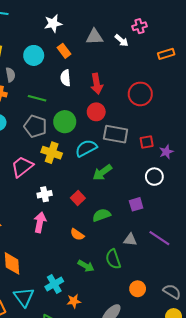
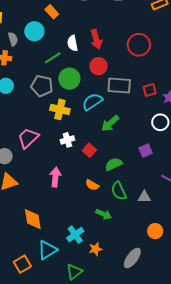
orange rectangle: (64, 51) -> (52, 12), moved
cyan circle: (34, 55) -> (34, 31), moved
white semicircle: (66, 78) -> (73, 43), moved
green line: (37, 98) -> (53, 58), moved, turned -42
pink trapezoid: (22, 167) -> (28, 138), moved
white cross: (45, 194) -> (67, 140), moved
gray triangle: (130, 240) -> (144, 197), moved
green semicircle: (113, 259) -> (119, 191), moved
cyan triangle: (24, 297) -> (47, 250), turned 40

